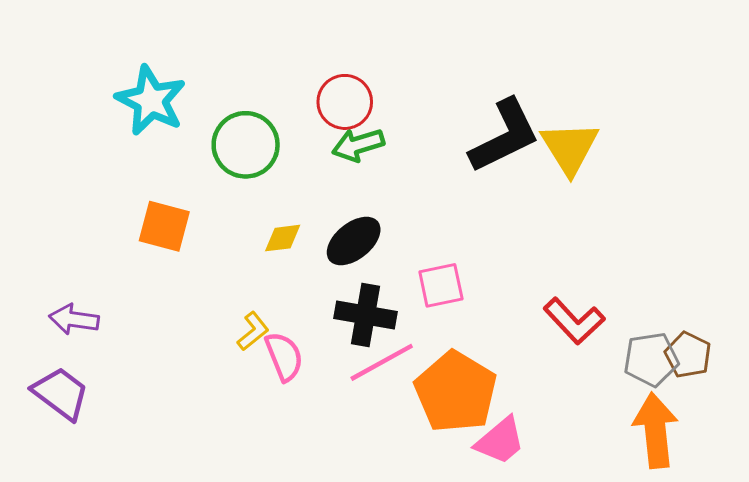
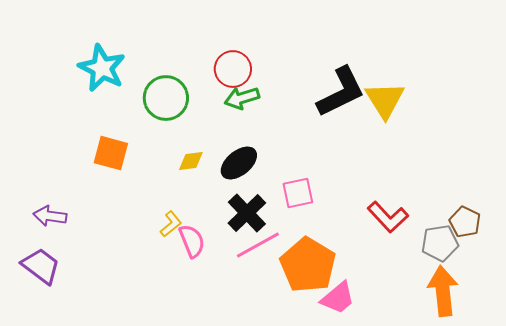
black cross: (365, 315) -> (247, 213), turned 36
brown pentagon: (688, 355) -> (465, 222), moved

